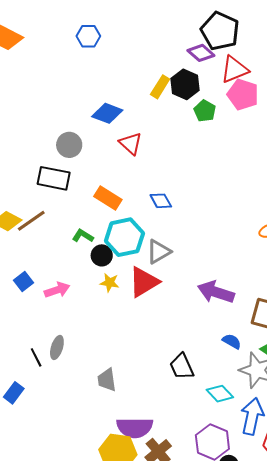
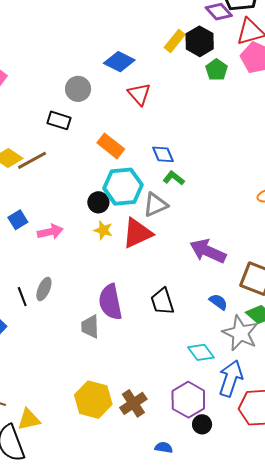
black rectangle: (54, 178) -> (59, 120), size x0.7
green L-shape: (83, 236) -> (174, 178), moved
black trapezoid: (182, 367) -> (162, 301), moved
purple semicircle: (135, 428) -> (110, 302), moved, turned 72

